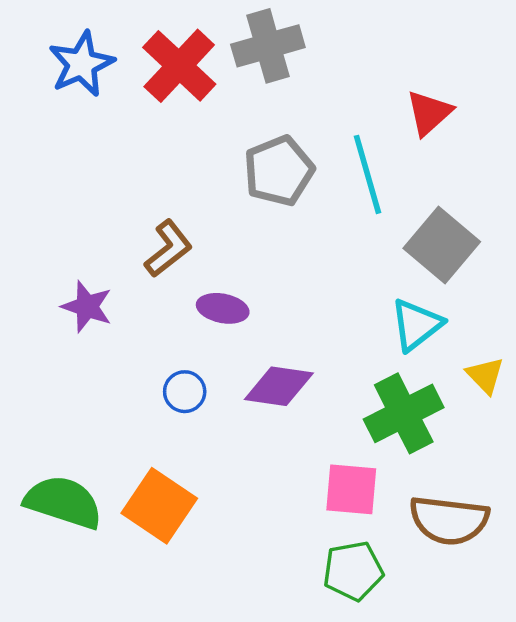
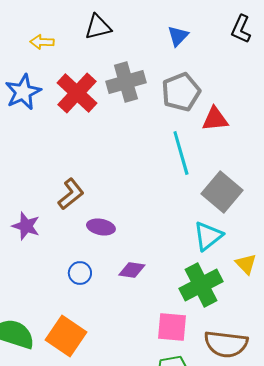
red triangle: (429, 113) -> (215, 119), turned 36
gray pentagon: (279, 171) -> (181, 92), moved
purple diamond: (279, 386) -> (132, 270), size x0.7

